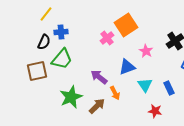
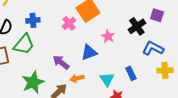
blue cross: (61, 32) -> (33, 20), moved
cyan triangle: (145, 85) -> (107, 79), moved
orange arrow: (115, 93) -> (77, 78), turned 104

